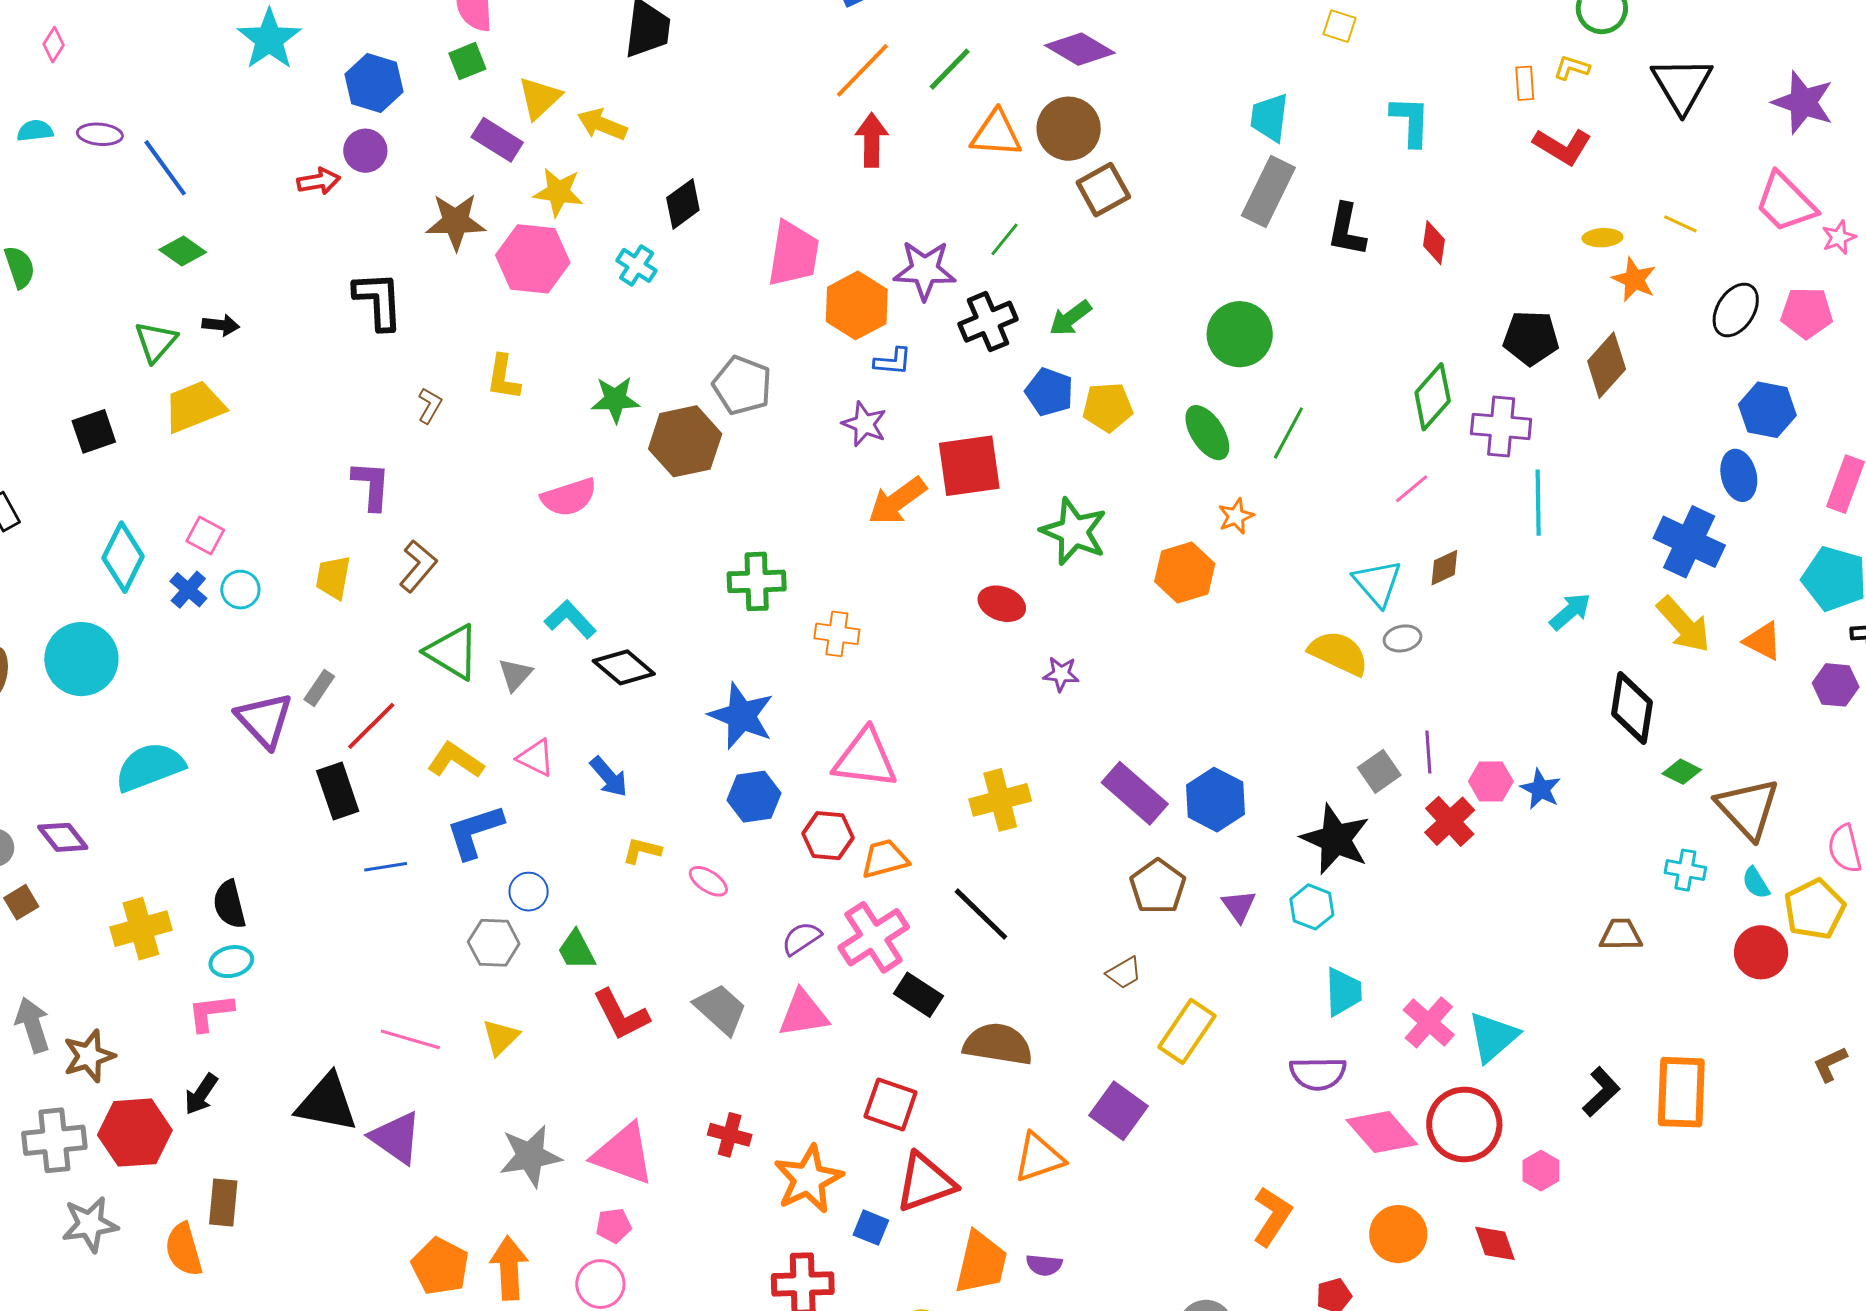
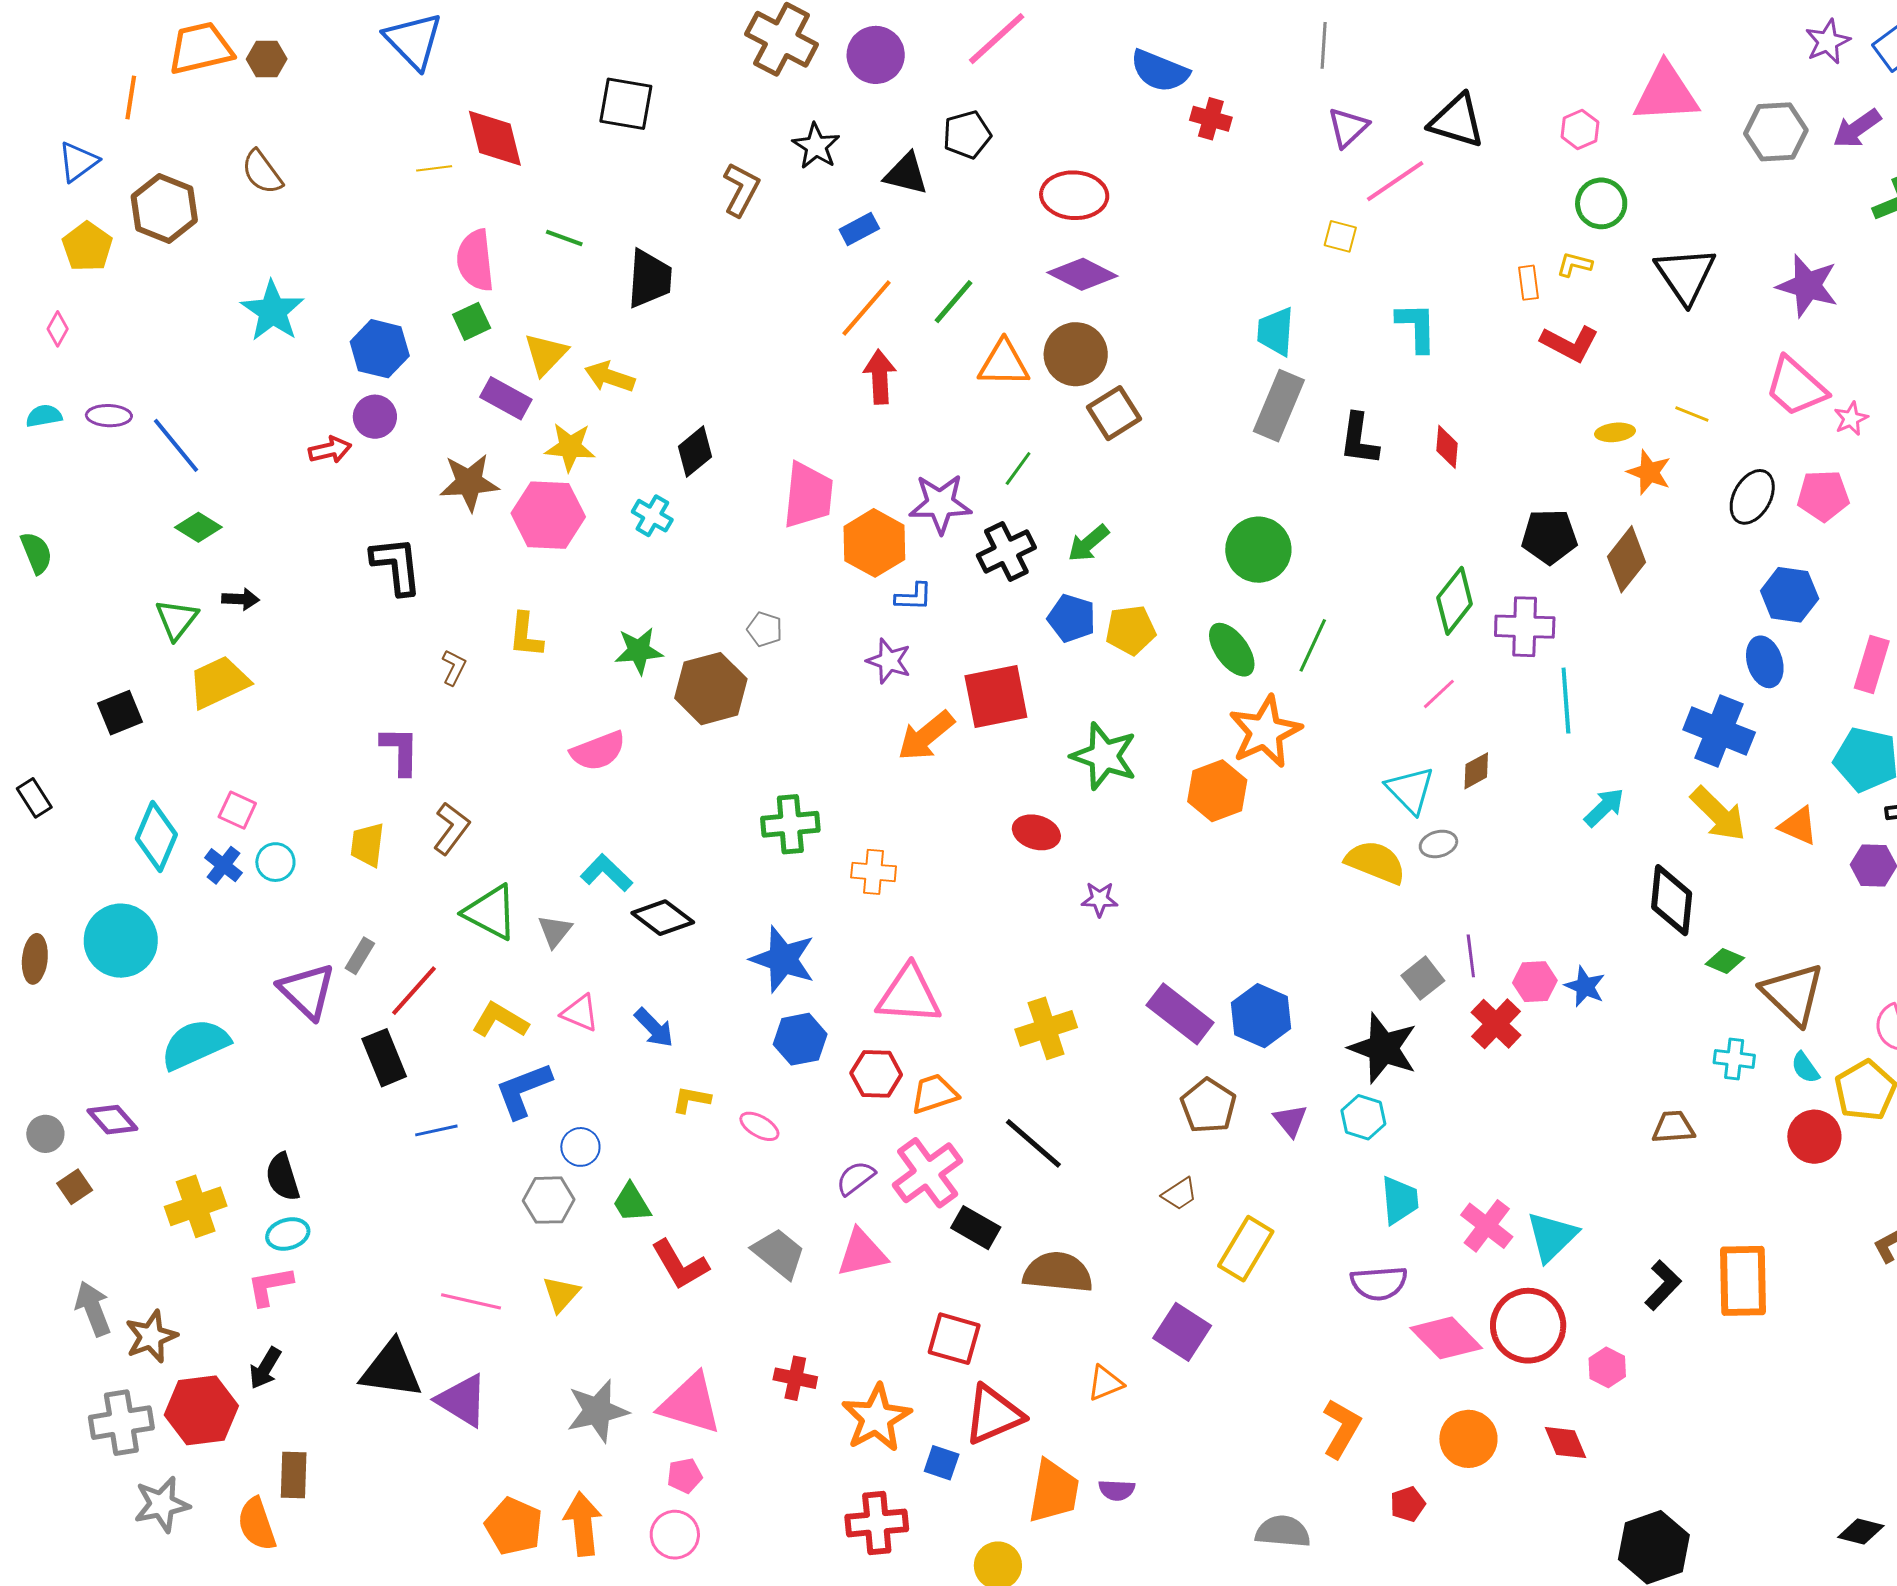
gray pentagon: (742, 385) -> (765, 629), size x0.6
orange star: (1236, 516) -> (1265, 732), size x2.0
orange triangle: (1039, 1158) -> (1105, 1383), size x0.7

